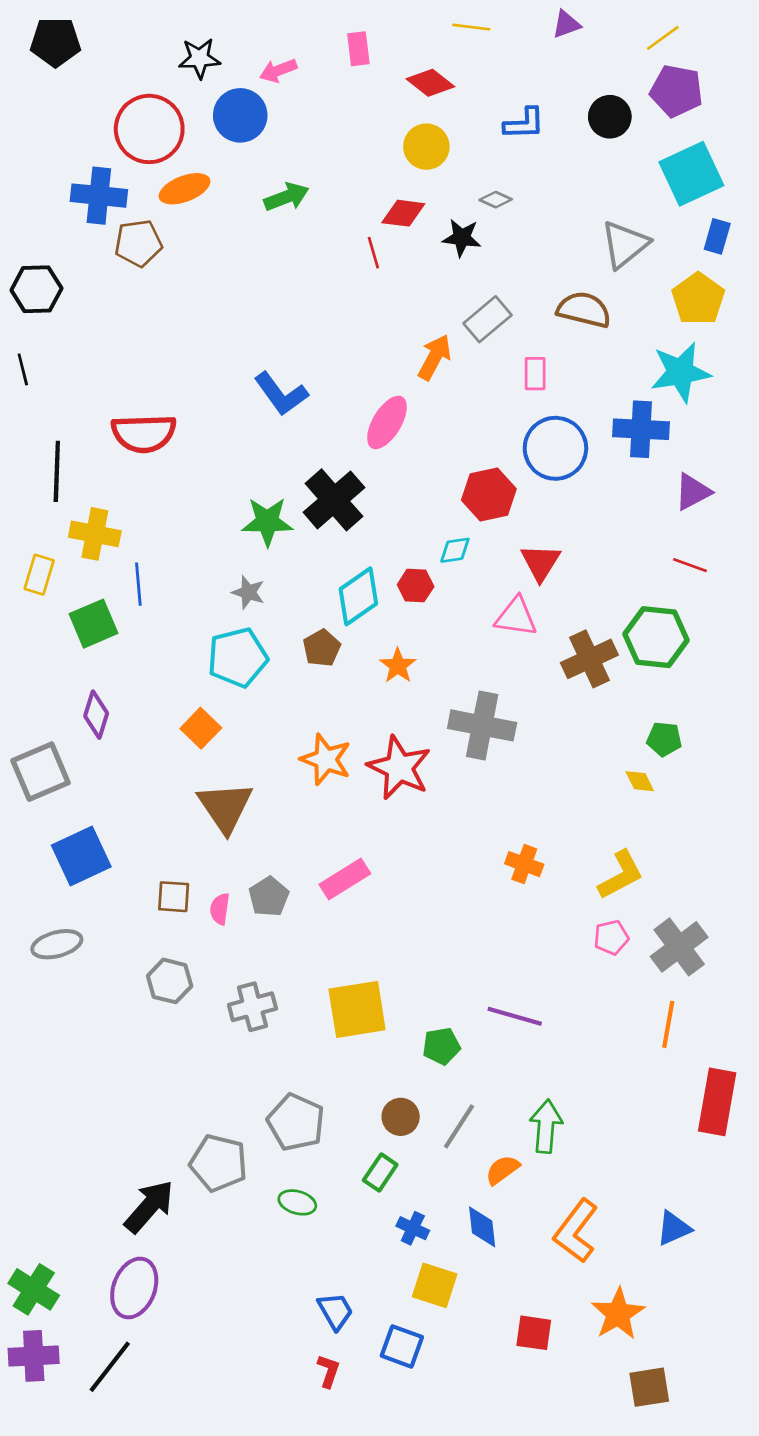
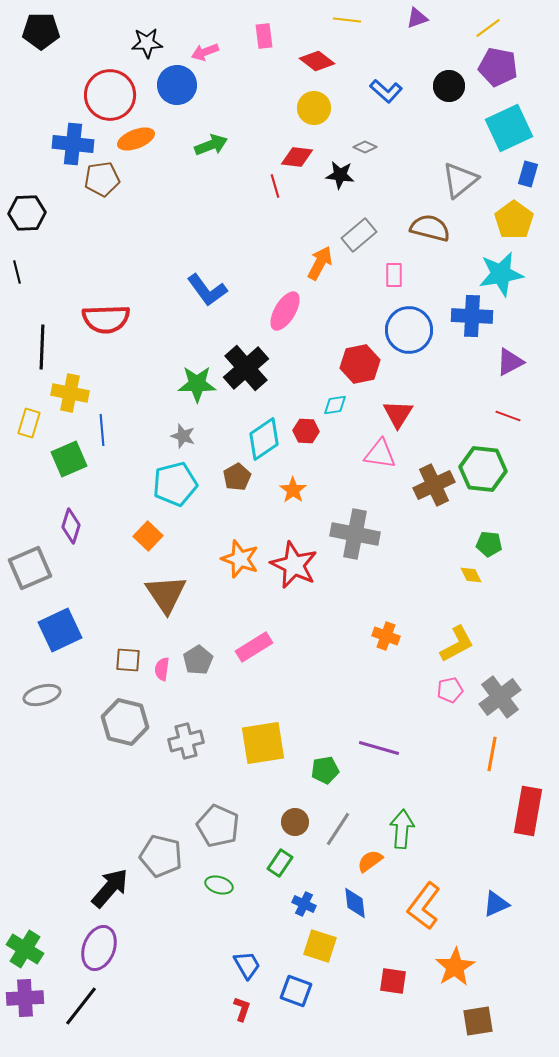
blue L-shape: (524, 124) -> (386, 91), turned 44
gray hexagon: (170, 981) -> (125, 722), size x1.4

